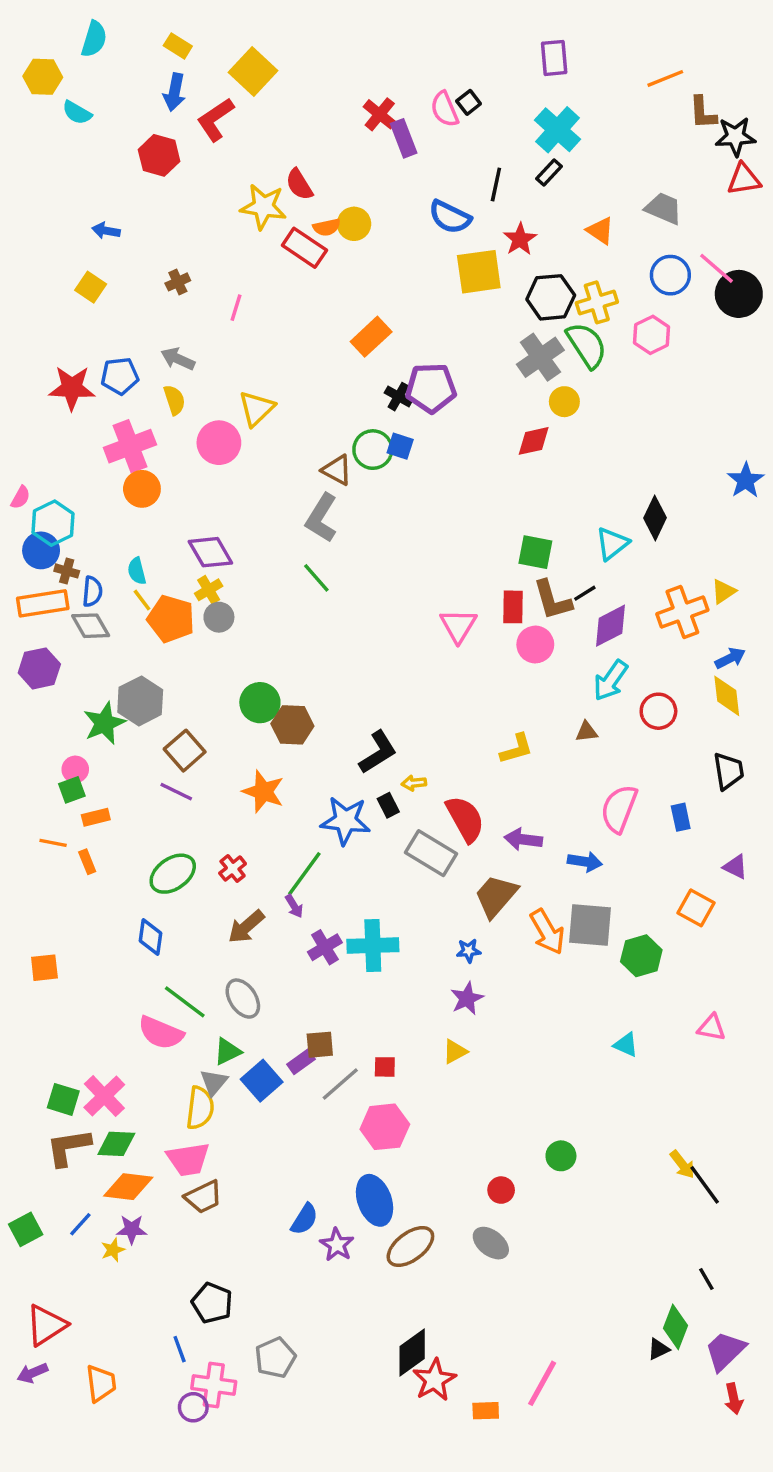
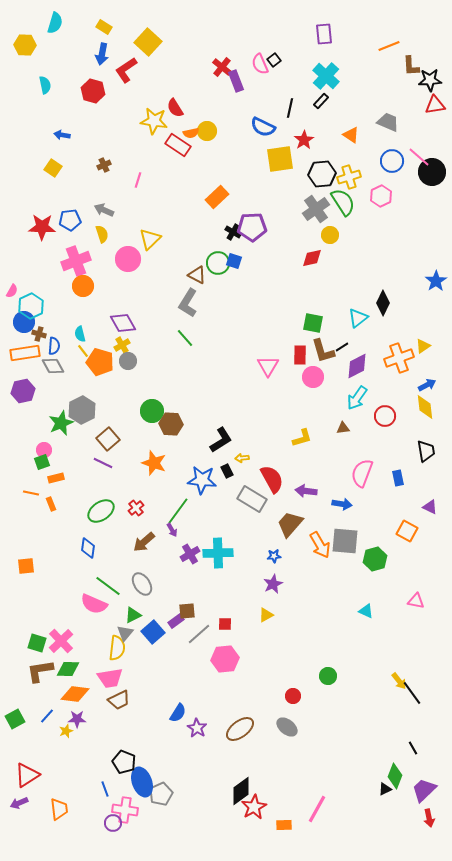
cyan semicircle: (77, 113) -> (45, 85), moved, turned -132
blue ellipse: (375, 1200) -> (142, 782), moved

